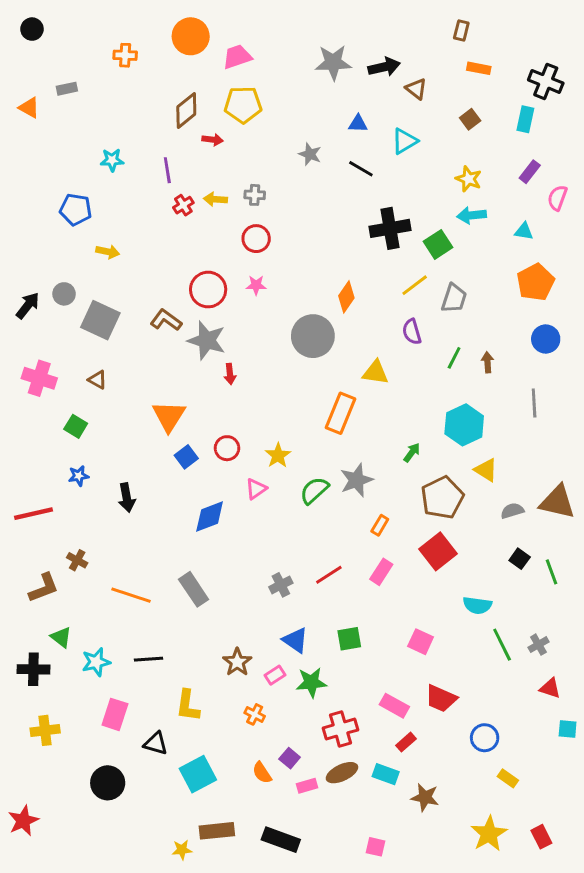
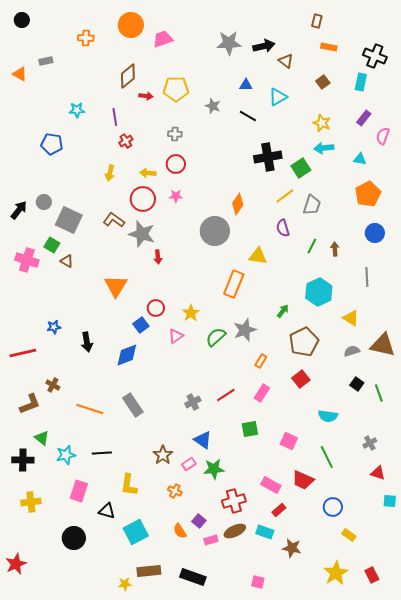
yellow pentagon: (243, 105) -> (176, 89), moved
yellow arrow: (215, 199) -> (148, 173), moved
yellow arrow: (108, 252) -> (110, 173), moved, turned 91
green square: (76, 426) -> (52, 245), moved
blue square: (186, 457) -> (141, 325), moved
yellow triangle: (486, 470) -> (351, 318), moved
blue diamond: (210, 517) -> (127, 355), moved
red square: (438, 551) -> (301, 379), size x0.7
green square: (349, 639) -> (250, 429), moved
green line: (502, 645) -> (327, 457), moved

